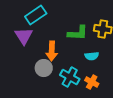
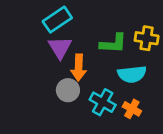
purple triangle: (24, 36) -> (60, 48), moved
cyan semicircle: (92, 56) -> (132, 74), size x1.5

